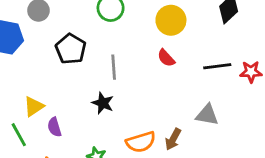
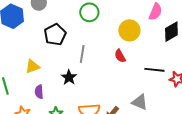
yellow triangle: (34, 106) -> (32, 66), moved
purple semicircle: (54, 127) -> (39, 92), moved

